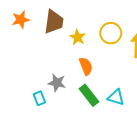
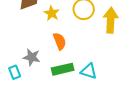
green rectangle: (89, 95) -> (63, 69), turned -65

